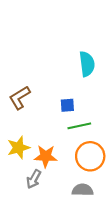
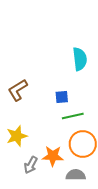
orange star: (46, 156) -> (53, 156), moved

